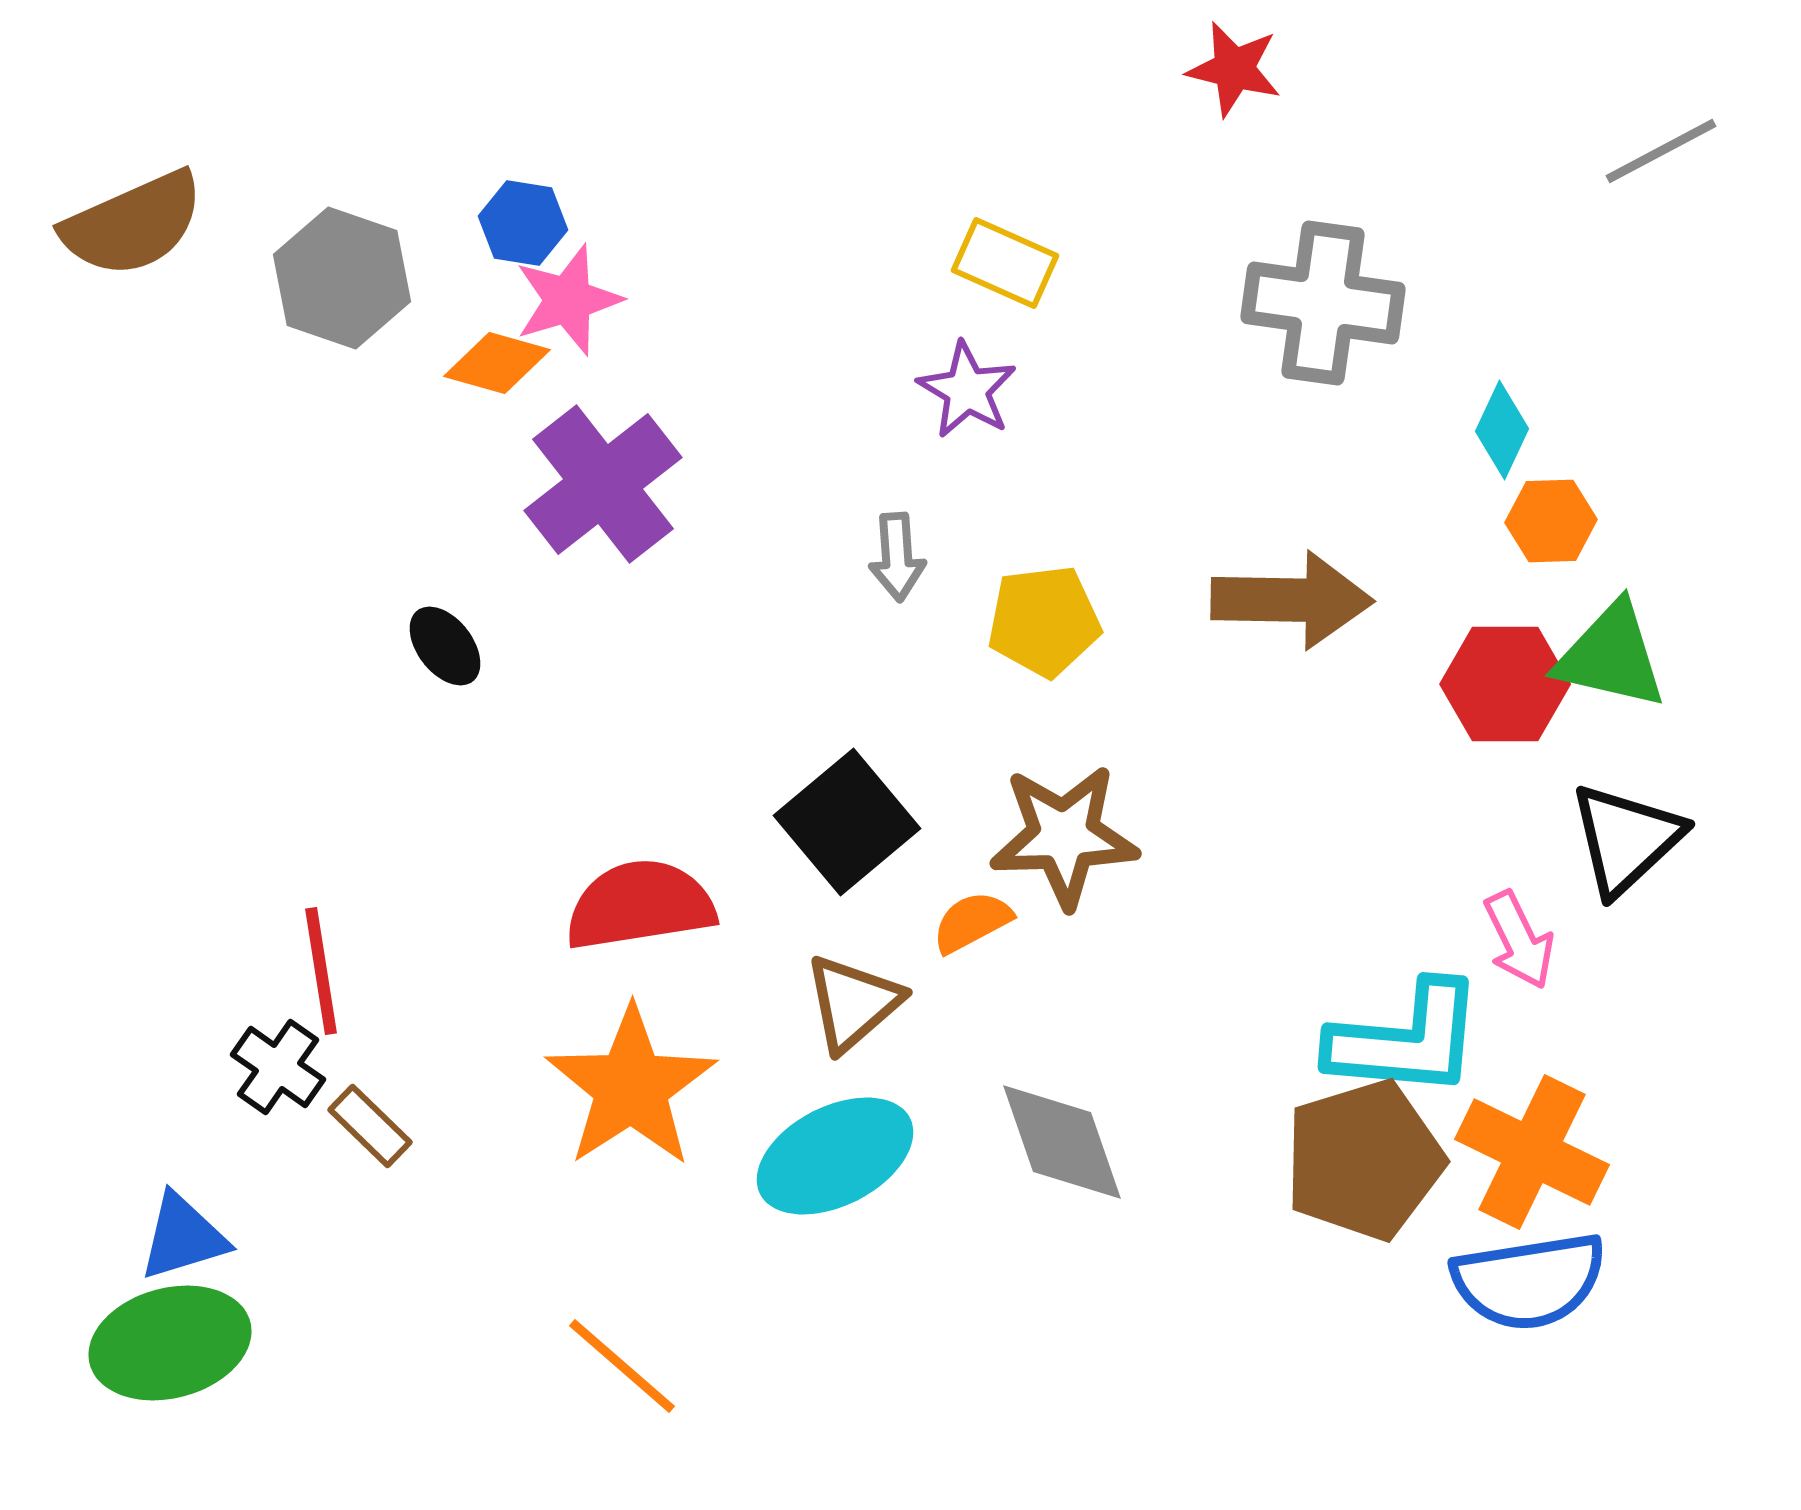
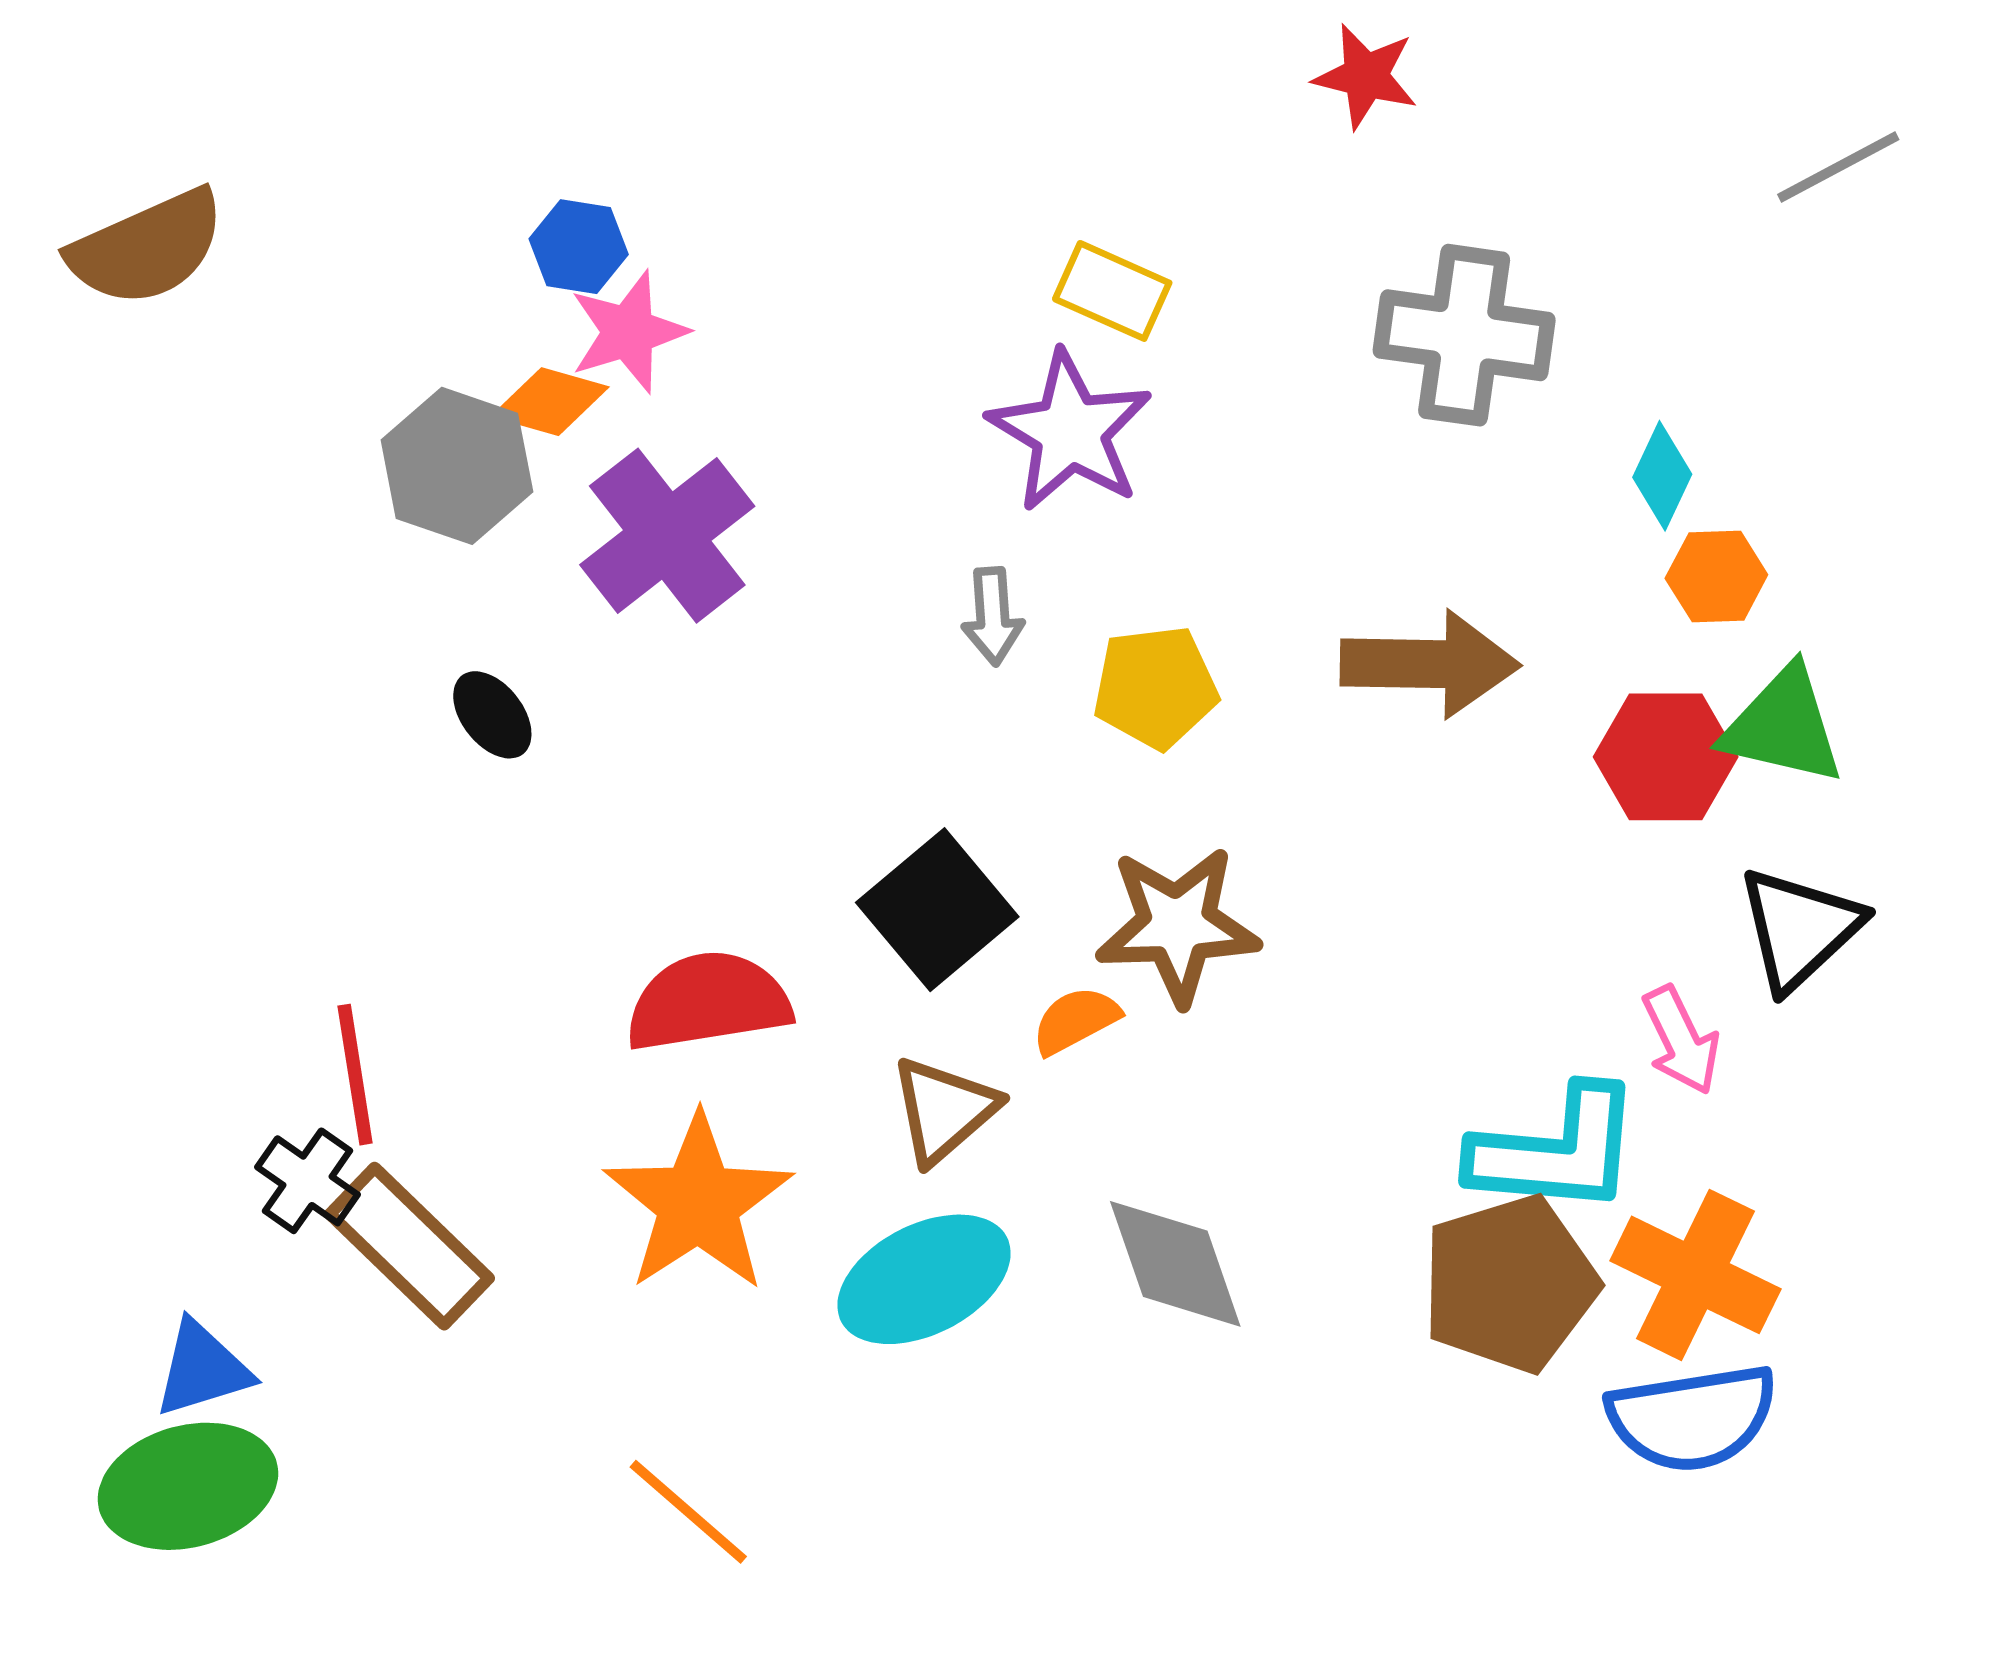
gray hexagon: (342, 278) -> (457, 466), moved
purple star: (967, 390) -> (1070, 432), size x1.5
brown rectangle: (370, 1126) -> (409, 1246), size x1.8

